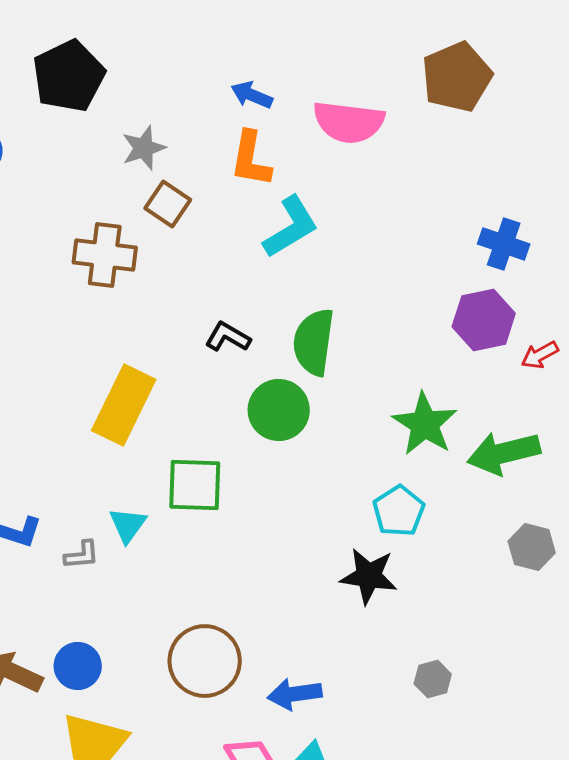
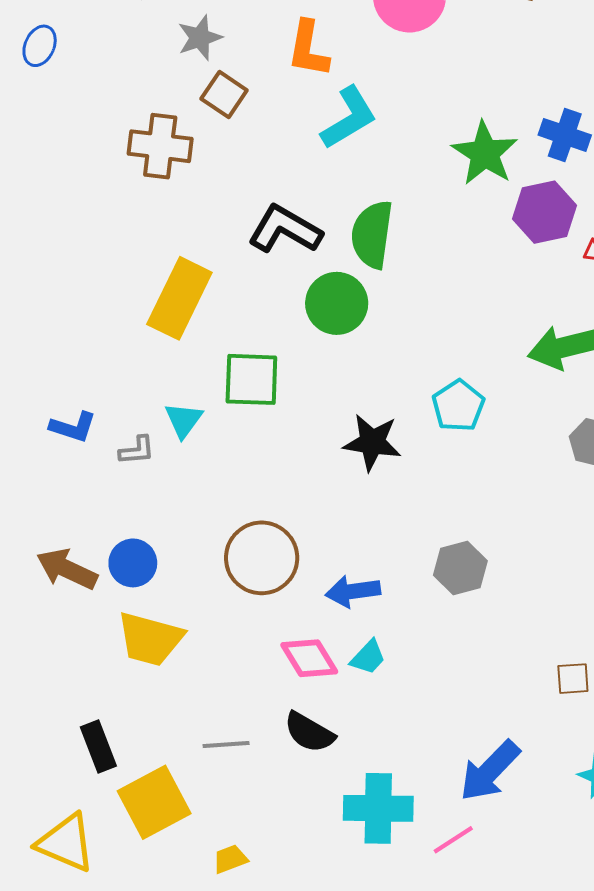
black L-shape: (228, 337) -> (285, 229), size x1.6
green star: (425, 424) -> (485, 153), moved
black star: (369, 576) -> (372, 442), moved
gray hexagon: (433, 679) -> (460, 568), moved, size x1.4

